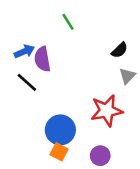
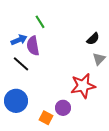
green line: (68, 22) -> (40, 22), moved
blue circle: (60, 130) -> (16, 101), moved
purple circle: (100, 156) -> (63, 108), moved

